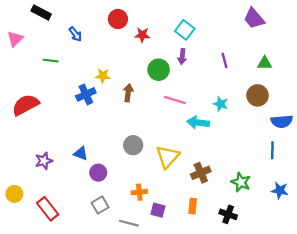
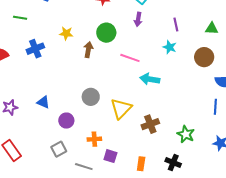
green circle: (159, 70) -> (106, 33), moved
blue cross: (86, 94) -> (35, 49), moved
cyan star: (221, 104) -> (170, 47), moved
purple circle: (98, 173) -> (66, 121), moved
orange rectangle: (193, 206) -> (141, 164), moved

